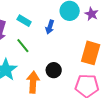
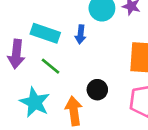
cyan rectangle: (24, 21) -> (45, 33), size x1.5

